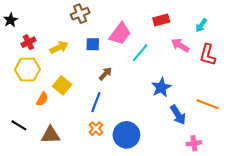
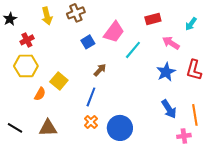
blue square: (93, 44) -> (88, 42), turned -32
yellow arrow: (59, 47) -> (47, 16), moved, turned 102
red L-shape: (208, 55) -> (194, 70), moved
blue star: (161, 87) -> (166, 72), moved
orange line: (208, 104) -> (195, 115), moved, turned 60
black line: (19, 125) -> (15, 128), moved

